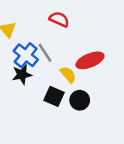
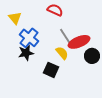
gray line: (45, 53) -> (65, 36), moved
black circle: (80, 100) -> (92, 56), moved

